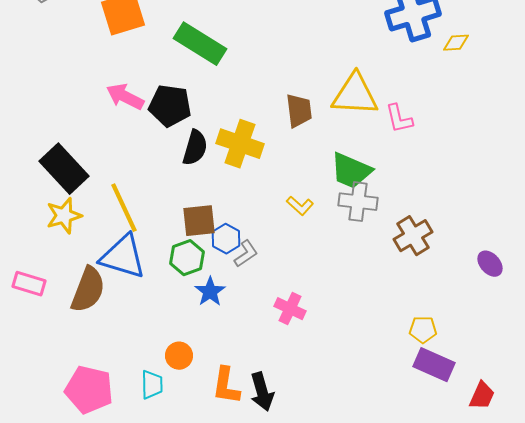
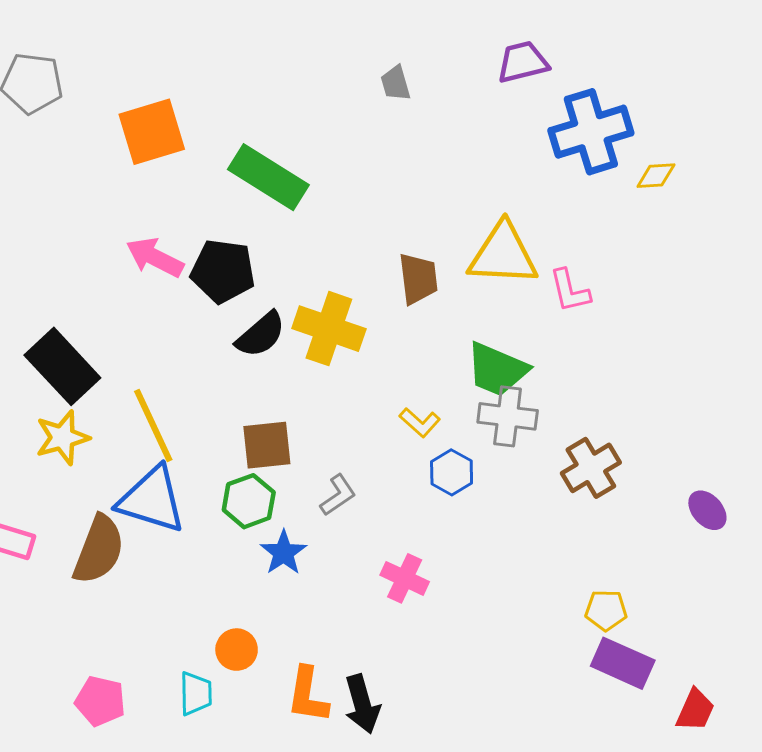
black semicircle: (195, 148) -> (261, 335), turned 33
blue hexagon: (226, 239) -> (452, 472), moved
pink pentagon: (89, 390) -> (100, 701), size x0.7

